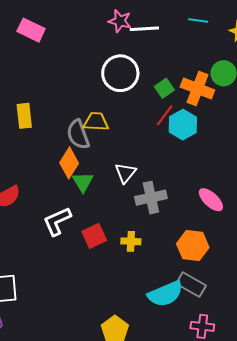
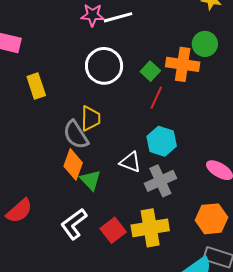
yellow rectangle: (24, 116) -> (36, 86), moved
yellow trapezoid: (96, 122) -> (91, 118), turned 100
cyan hexagon: (183, 125) -> (162, 141), moved
white triangle: (126, 173) -> (130, 162), turned -35
yellow cross: (131, 241) -> (150, 228), size x1.8

